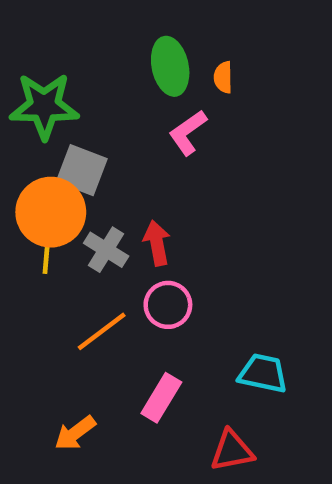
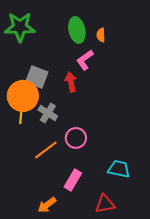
green star: (44, 106) -> (20, 27), moved
red arrow: (157, 243) -> (71, 82), moved
orange arrow: (75, 433) -> (47, 205), moved

